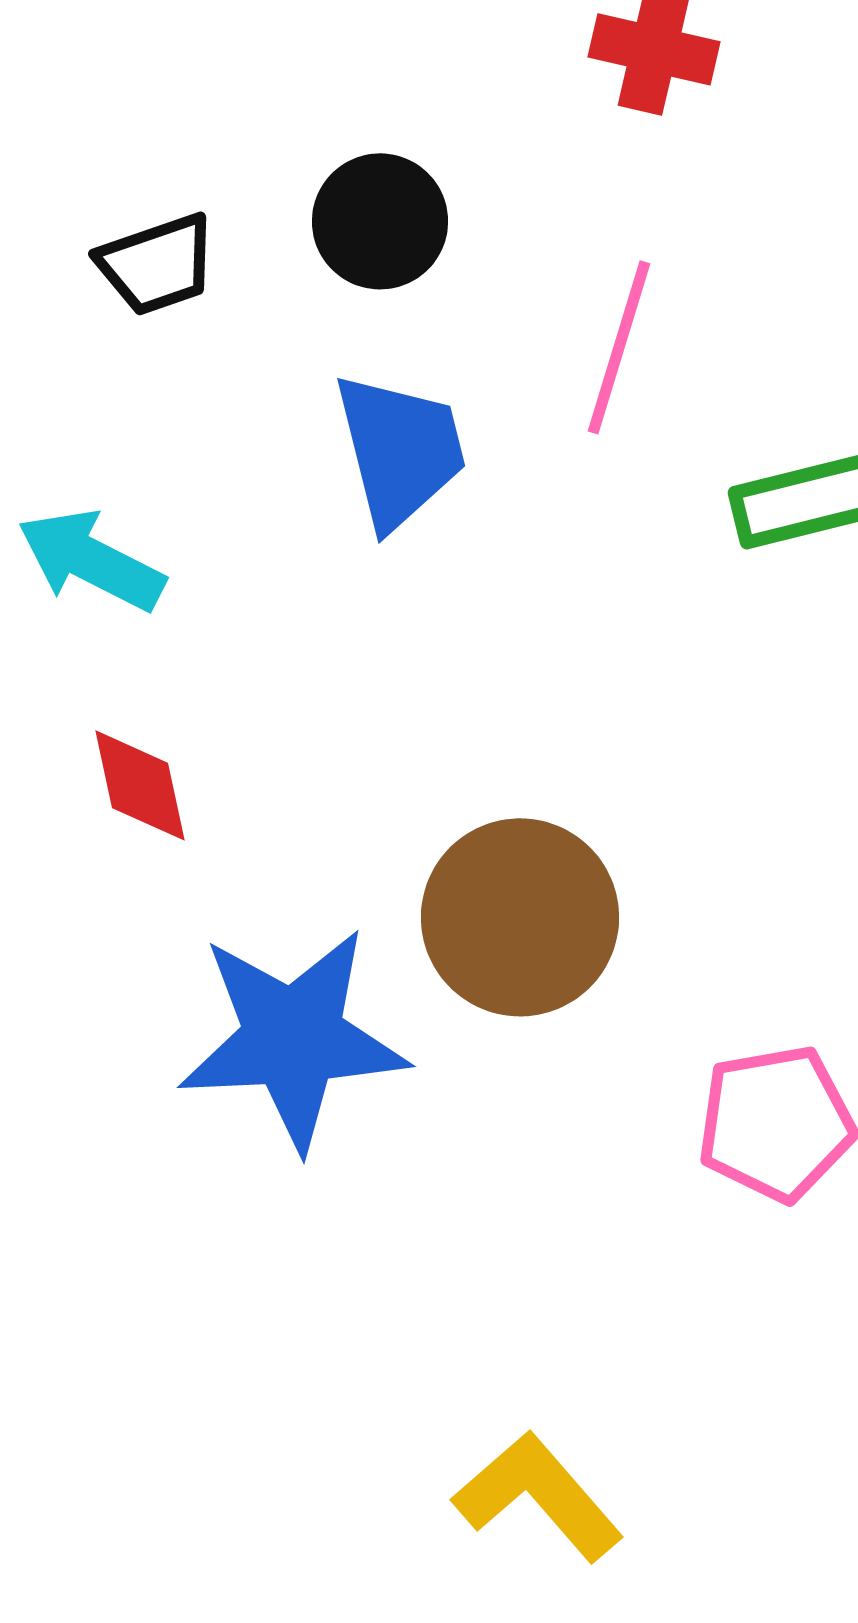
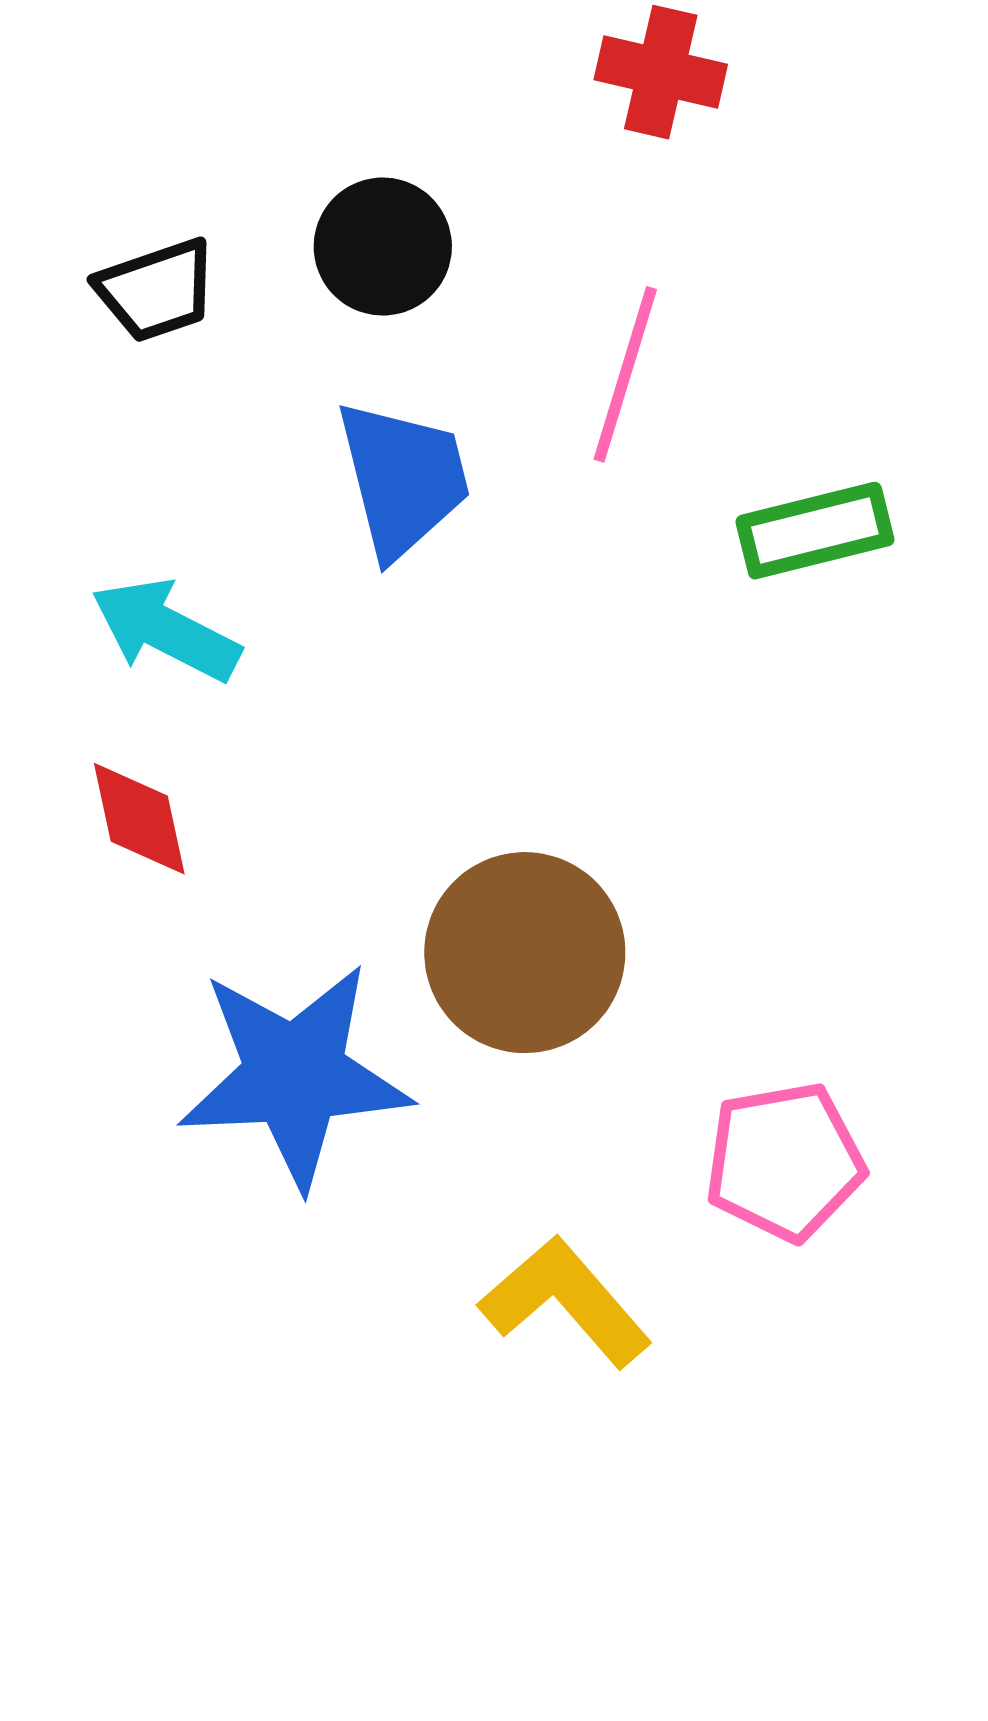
cyan arrow: (91, 560) -> (166, 630), moved
yellow L-shape: (538, 1496) -> (565, 1302), moved

